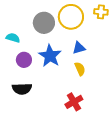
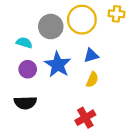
cyan semicircle: (13, 38) -> (24, 43), moved
yellow semicircle: (80, 69) -> (92, 80), turned 48

